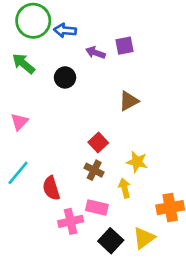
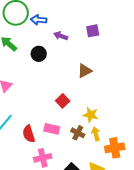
purple square: (125, 46) -> (93, 31), moved
brown cross: (94, 170) -> (78, 133), moved
yellow arrow: (125, 188) -> (96, 134), moved
pink rectangle: (97, 208) -> (52, 129), moved

